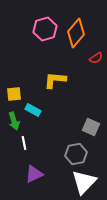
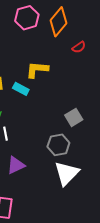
cyan rectangle: (33, 110) -> (21, 89), moved
gray square: (91, 127) -> (74, 117), turned 36

